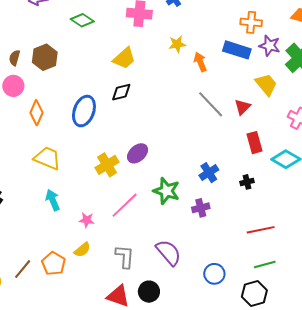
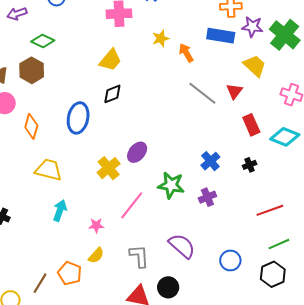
green diamond: (82, 20) -> (43, 41), moved
cyan arrow: (53, 200) -> (60, 211), turned 50

